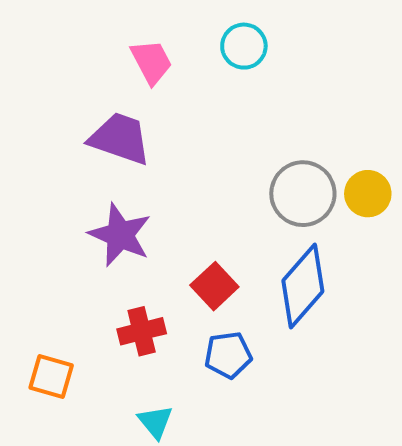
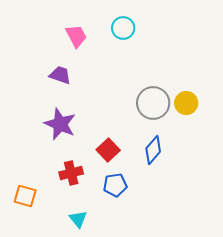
purple trapezoid: (120, 139) -> (60, 75), size x0.7
blue diamond: (303, 286) -> (153, 150), size x0.7

